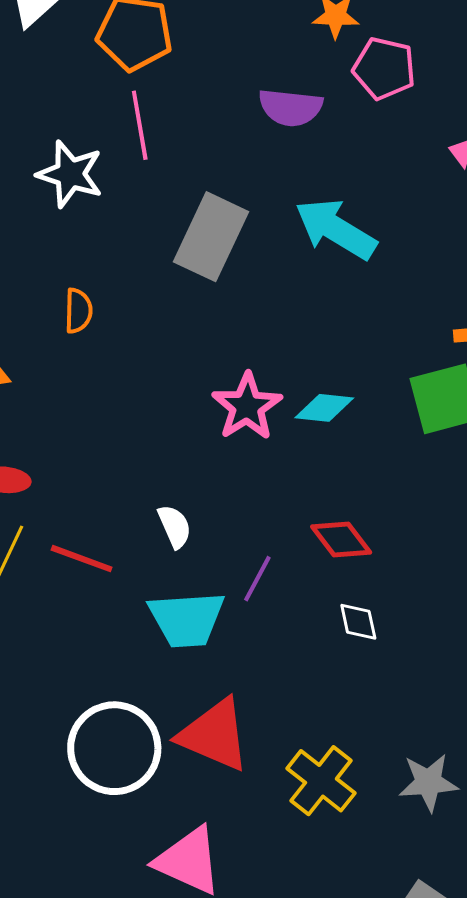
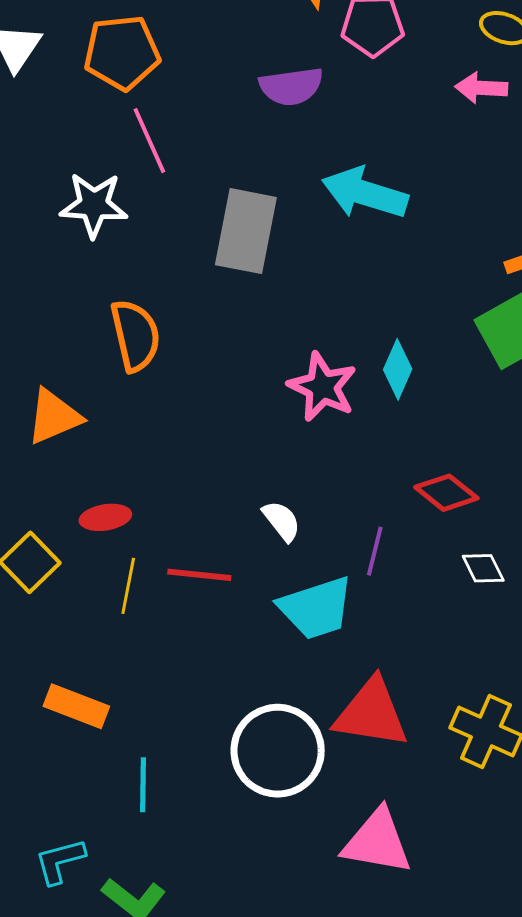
orange semicircle: (78, 311) -> (135, 335), size x1.6
cyan diamond: (324, 408) -> (398, 369), turned -58

